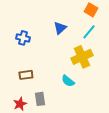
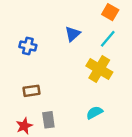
yellow cross: (82, 57) -> (99, 69), turned -35
cyan semicircle: (68, 81) -> (94, 113), moved, turned 112

